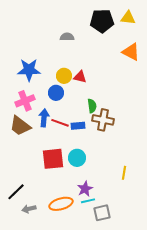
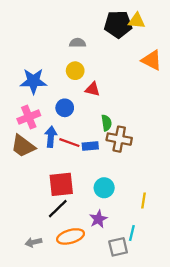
yellow triangle: (128, 18) -> (137, 21), moved
yellow circle: (64, 76) -> (75, 71), moved
cyan circle: (77, 158) -> (104, 188), moved
black line: (16, 192) -> (58, 209), moved
cyan line: (88, 201) -> (132, 233), moved, turned -64

